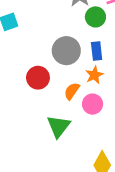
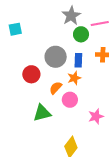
green triangle: (59, 126) -> (42, 113), turned 30

